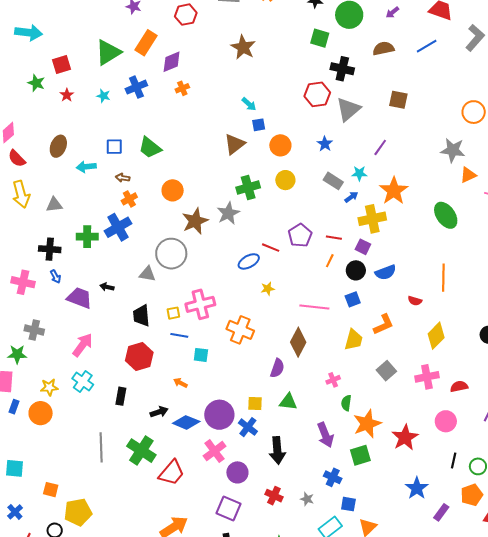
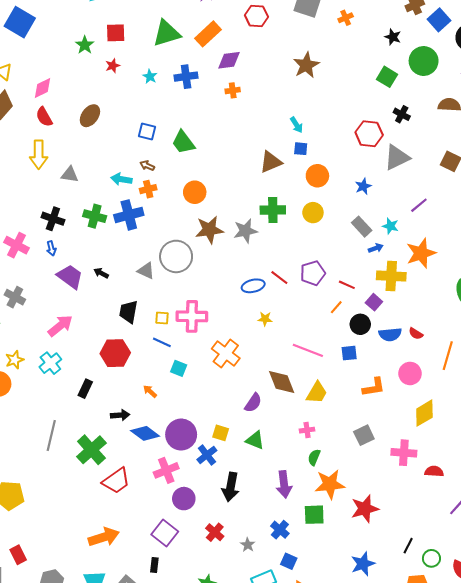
black cross: (342, 69) -> (402, 114), size x0.7
cyan arrow: (86, 167) -> (121, 179), moved
red semicircle: (415, 301) -> (416, 334), moved
yellow trapezoid: (354, 340) -> (317, 393), moved
brown diamond: (298, 342) -> (282, 382), turned -64
yellow star: (49, 387) -> (15, 360), turned -30
pink circle: (446, 421) -> (410, 373), moved

